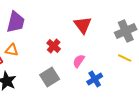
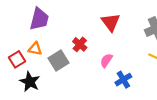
gray square: (50, 77) -> (58, 60), moved

